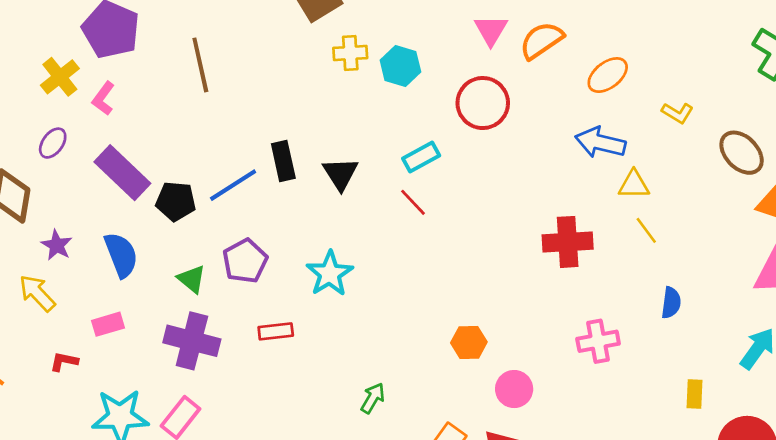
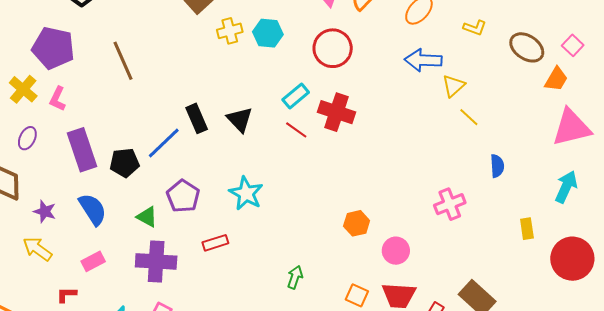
purple rectangle: (122, 173) -> (82, 150), turned 39
yellow triangle: (634, 185) -> (453, 86), turned -30
red cross: (568, 242) -> (336, 112), moved, turned 33

